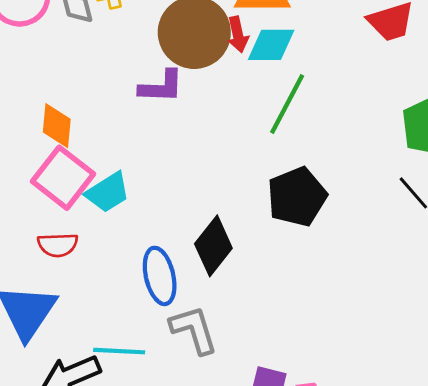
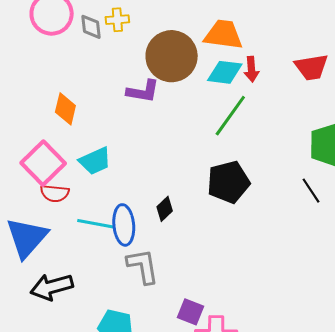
red arrow: (238, 35) -> (251, 69), moved
pink square: (63, 178) -> (43, 163), moved
black diamond: (213, 246) -> (165, 209), size x0.6
cyan line: (119, 351) -> (96, 224), moved

